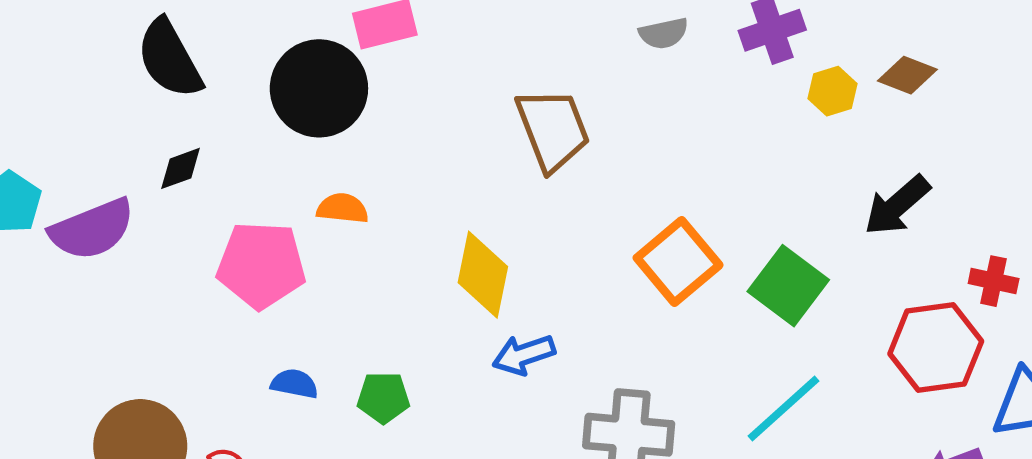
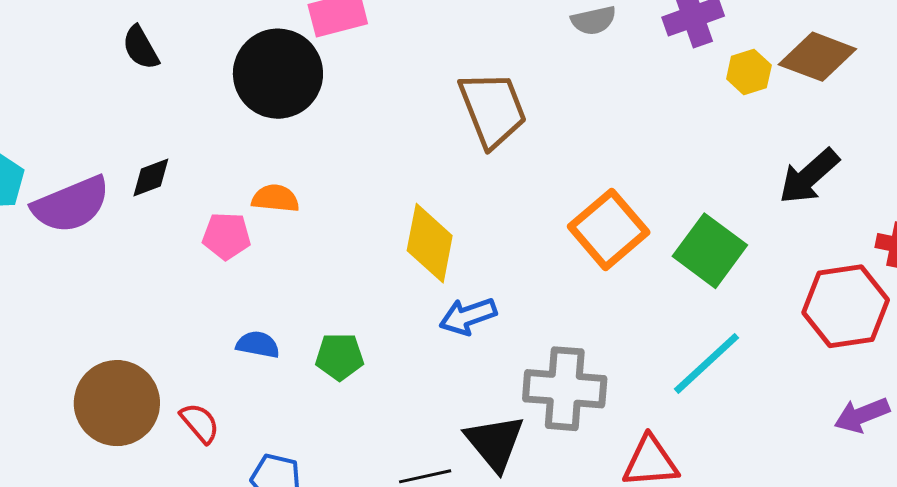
black semicircle: (169, 59) -> (141, 48), size x0.6
brown diamond: (907, 75) -> (817, 57), size x1.4
black diamond: (180, 168) -> (151, 178), moved
orange semicircle: (342, 208) -> (275, 198), moved
pink pentagon: (261, 265) -> (226, 236), size x0.6

